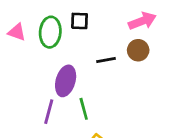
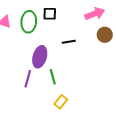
brown circle: (138, 50) -> (105, 35), moved

